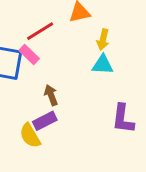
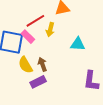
yellow arrow: (103, 40) -> (50, 29), moved
yellow semicircle: (30, 136) -> (25, 65), moved

